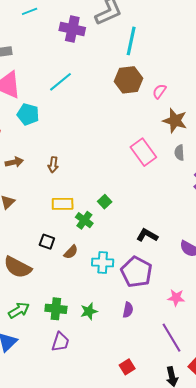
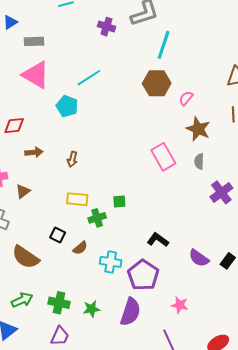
purple cross: (72, 29) -> (106, 27), size x0.7
cyan pentagon: (28, 114) -> (67, 106), moved
green square: (105, 202) -> (119, 202), turned 32
green cross: (84, 220) -> (97, 218), turned 30
purple semicircle: (128, 310) -> (130, 312), size x1.8

